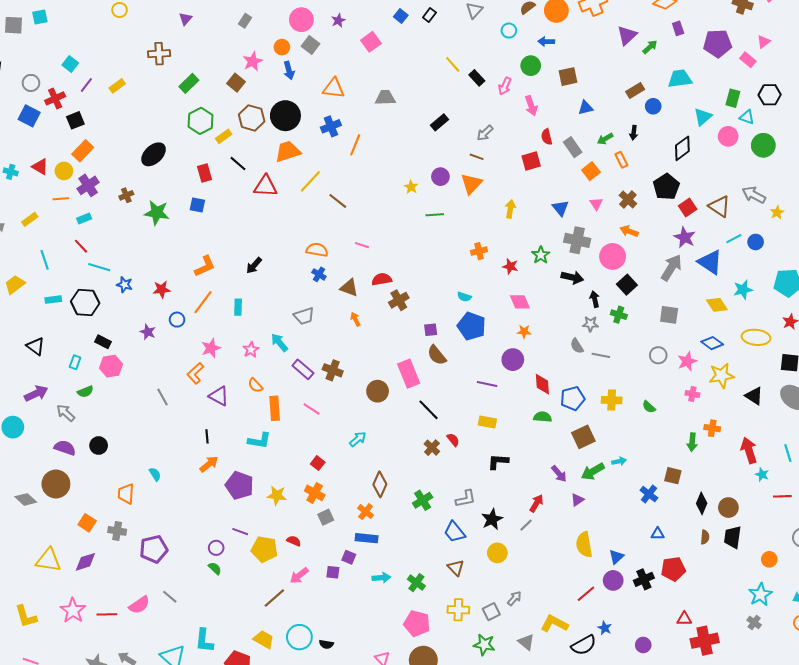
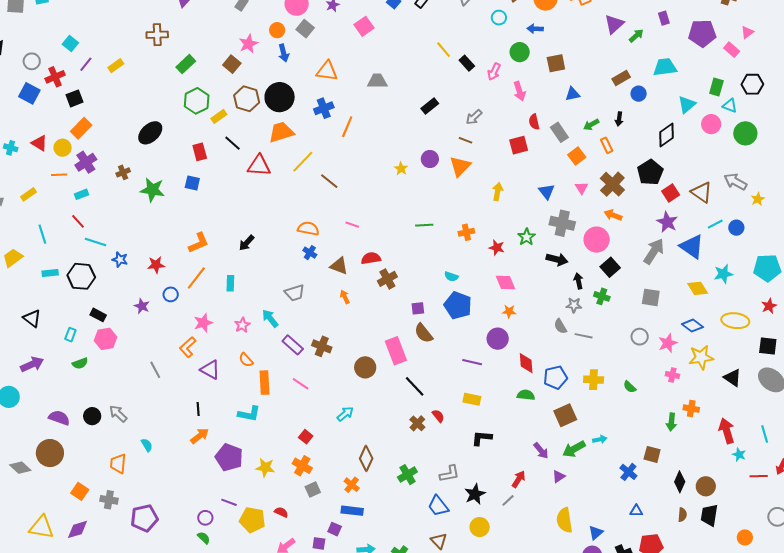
brown cross: (628, 199) -> (612, 184), size x1.4
green line: (435, 215) -> (424, 225), moved
gray arrow: (66, 413) -> (118, 414), moved

